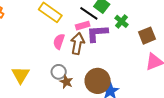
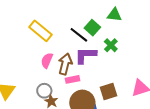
pink rectangle: (83, 26) -> (72, 79), moved
brown square: (147, 36) -> (109, 92), moved

